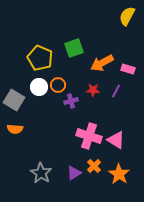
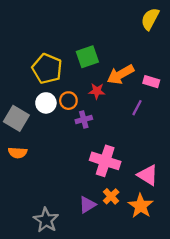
red star: (93, 90) -> (97, 91), moved
pink triangle: (116, 140) -> (148, 175), moved
gray star: (41, 173) -> (46, 220), moved

